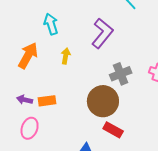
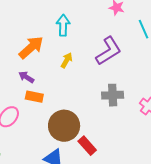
purple arrow: (25, 100) -> (26, 77), moved
brown circle: (103, 101) -> (64, 126), moved

